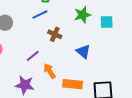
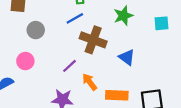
cyan square: (107, 22) -> (161, 23), moved
brown cross: (55, 34) -> (93, 40), size x1.6

